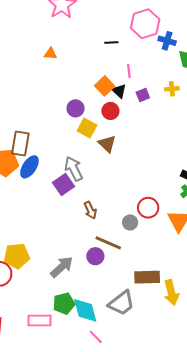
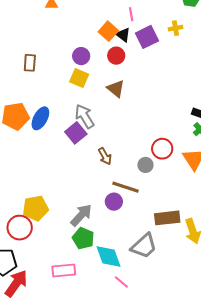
purple square: (143, 95) -> (147, 37), size x1.6
yellow square: (87, 128) -> (79, 78), moved
brown rectangle: (20, 143) -> (30, 63), moved, size x0.7
green pentagon: (64, 304) -> (83, 238), moved, turned -30

